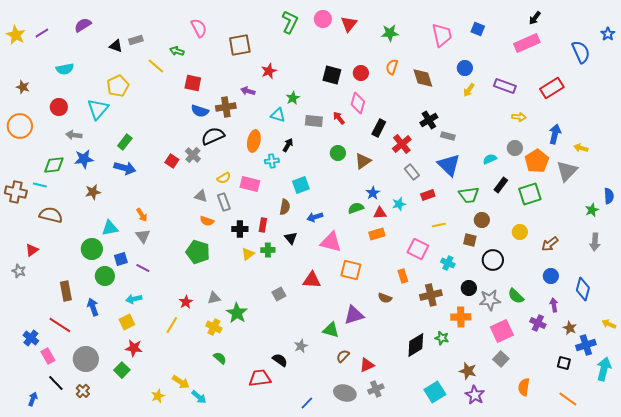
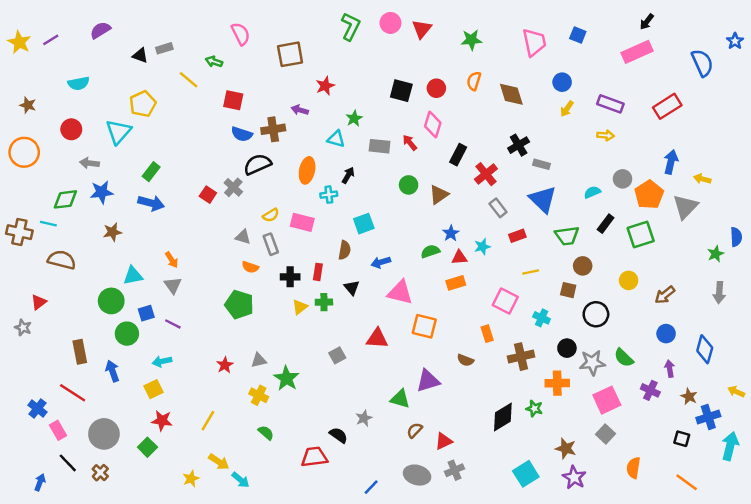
yellow arrow: (519, 117) -> (606, 135), moved
yellow line: (172, 325) -> (208, 421), moved

